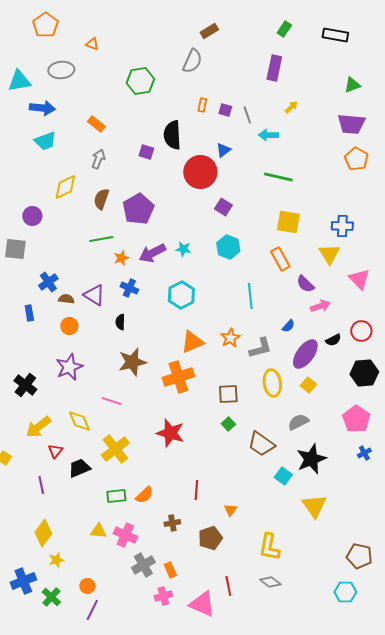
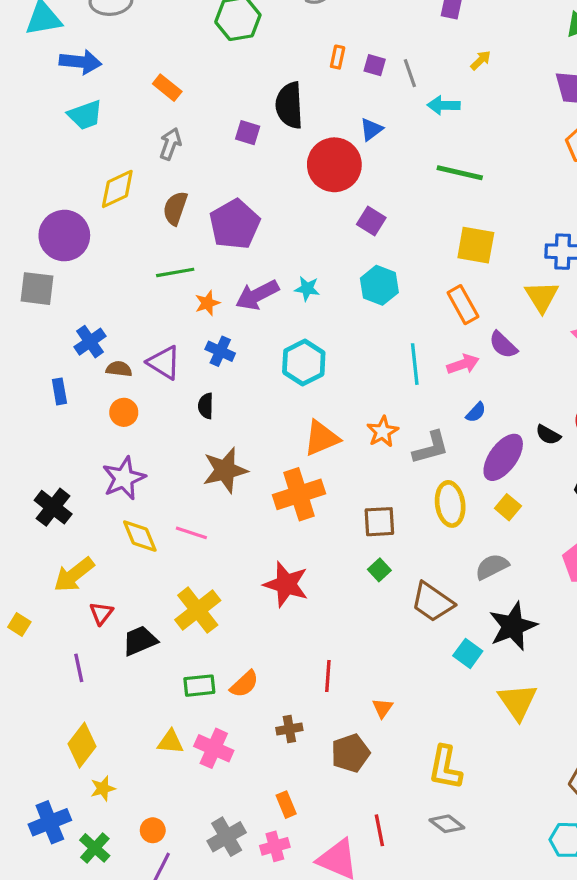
purple circle: (32, 216) -> (64, 236), size x1.6
pink arrow: (320, 306) -> (463, 364), moved
black semicircle: (333, 340) -> (548, 435), turned 56
yellow diamond: (79, 421) -> (140, 536), moved
gray cross: (143, 565) -> (227, 837), moved

